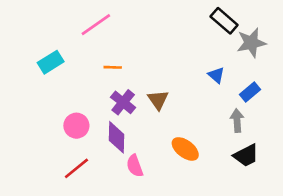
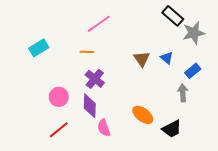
pink line: (96, 25) -> (99, 24), moved
brown triangle: (158, 100) -> (142, 59), moved
black trapezoid: (246, 155) -> (172, 129), moved

